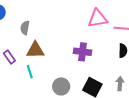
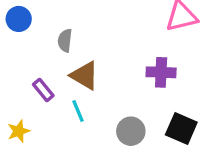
brown triangle: (35, 50) -> (84, 76), turned 36

